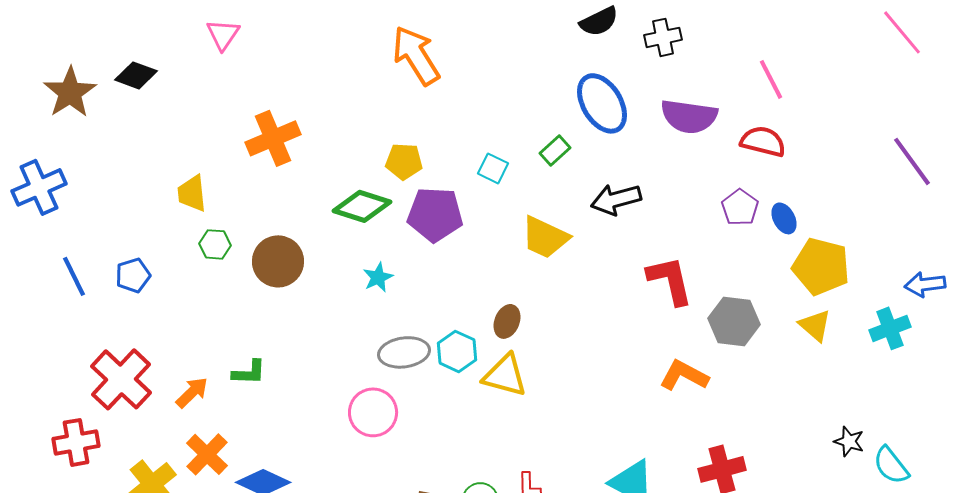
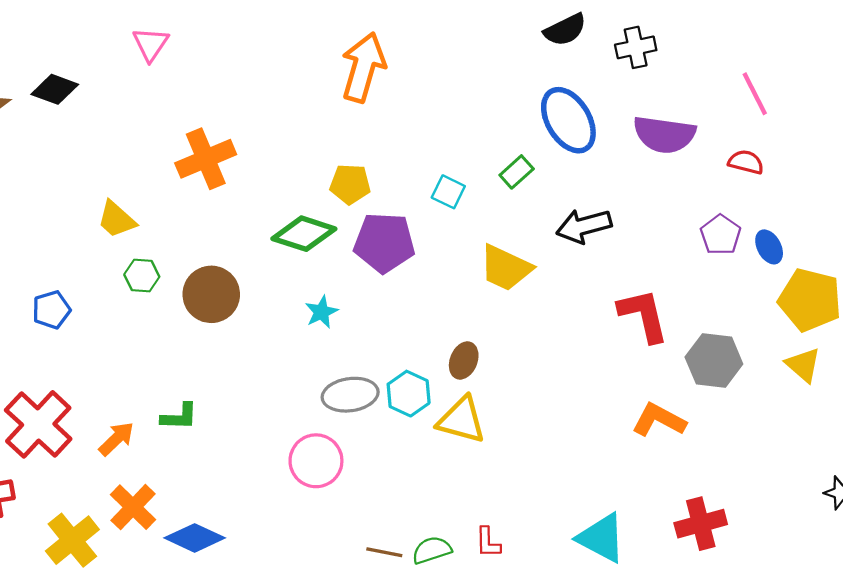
orange arrow: (416, 55) -> (363, 67), turned 48
red semicircle: (763, 141) -> (746, 162), size x0.7
yellow trapezoid: (192, 193) -> (116, 219), turned -42

